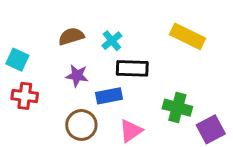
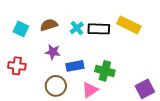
cyan square: (17, 60) -> (21, 29), moved
black rectangle: (132, 68) -> (99, 29), moved
green cross: (177, 108) -> (105, 71), moved

